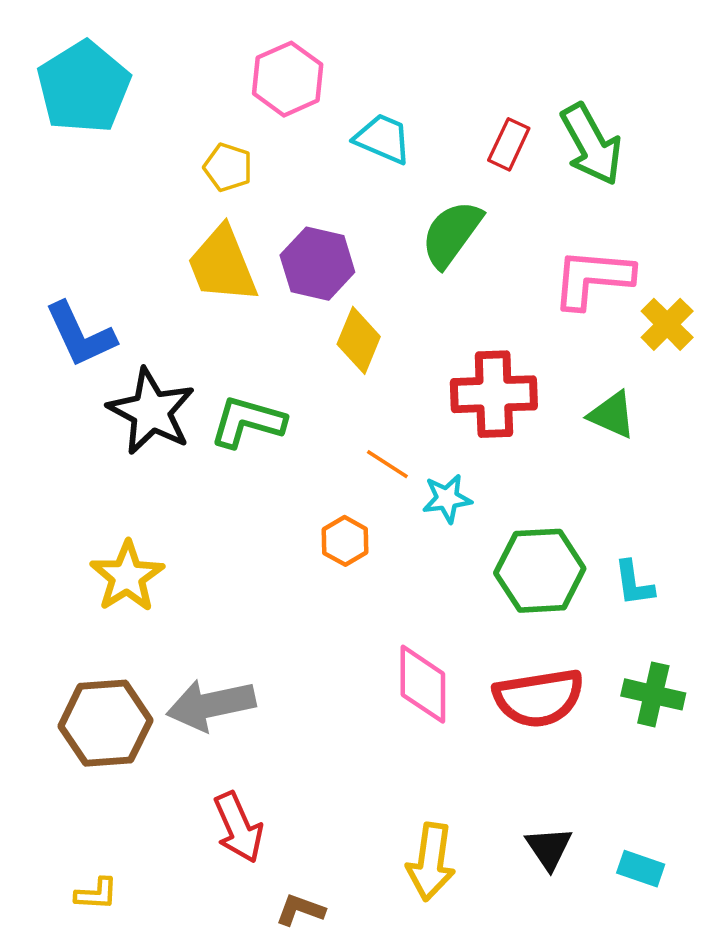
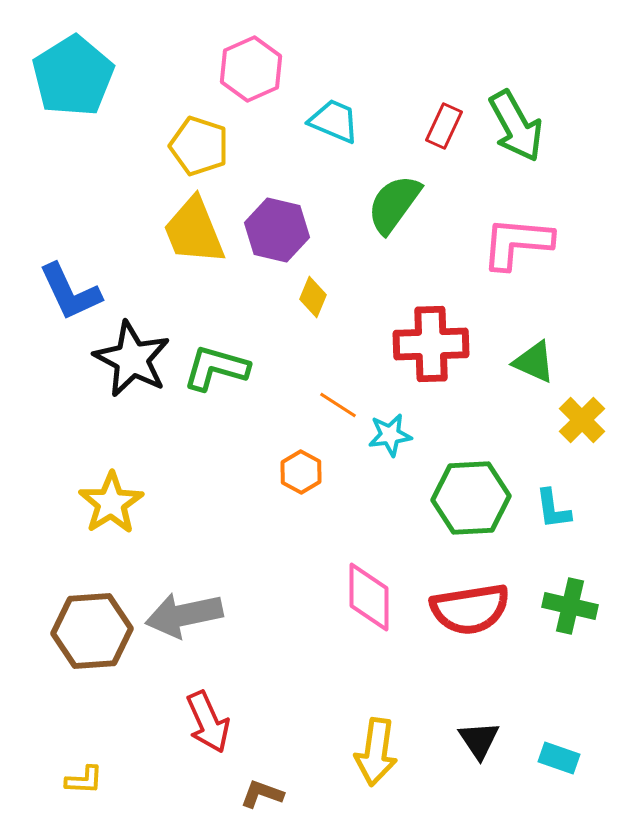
yellow pentagon: (228, 167) -> (199, 146), size x1.4
yellow cross: (667, 324) -> (582, 420), moved
yellow diamond: (359, 340) -> (313, 297), size x0.7

